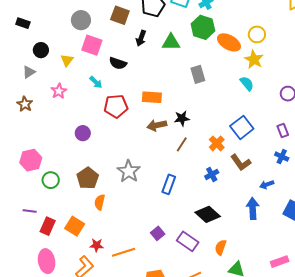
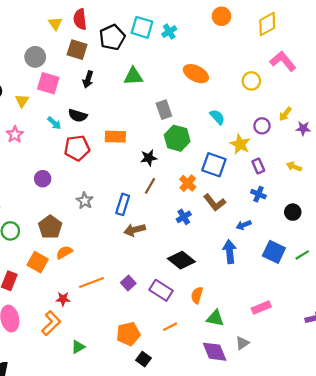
green hexagon: (203, 27) -> (177, 138), moved
yellow circle: (257, 34) -> (251, 81), moved
black arrow: (141, 38) -> (88, 79), moved
yellow star: (254, 59) -> (240, 144), moved
black semicircle: (118, 63) -> (78, 116), moved
brown arrow: (157, 125) -> (135, 230), moved
blue square: (242, 127) -> (214, 165), turned -30
gray star: (129, 171) -> (85, 201), moved, size x0.7
blue rectangle: (169, 184) -> (123, 204), moved
orange semicircle: (100, 202) -> (64, 252), turned 49
orange square: (75, 226) -> (38, 262), moved
orange line: (124, 252) -> (92, 283), moved

